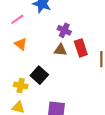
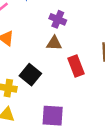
red rectangle: (81, 48) -> (76, 66), moved

